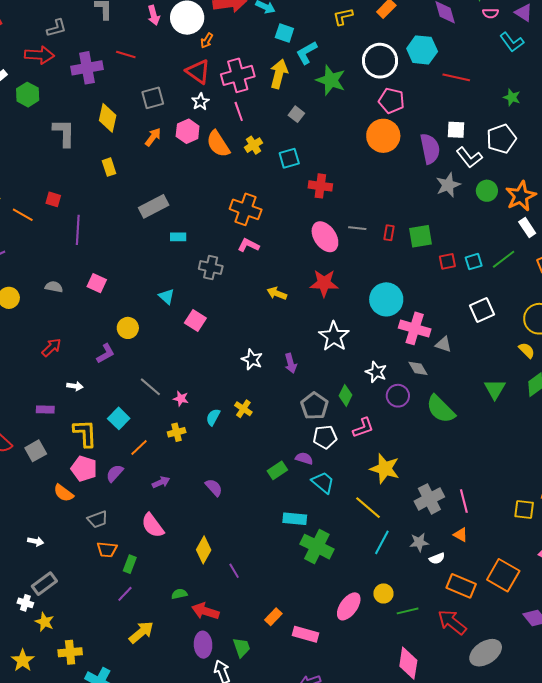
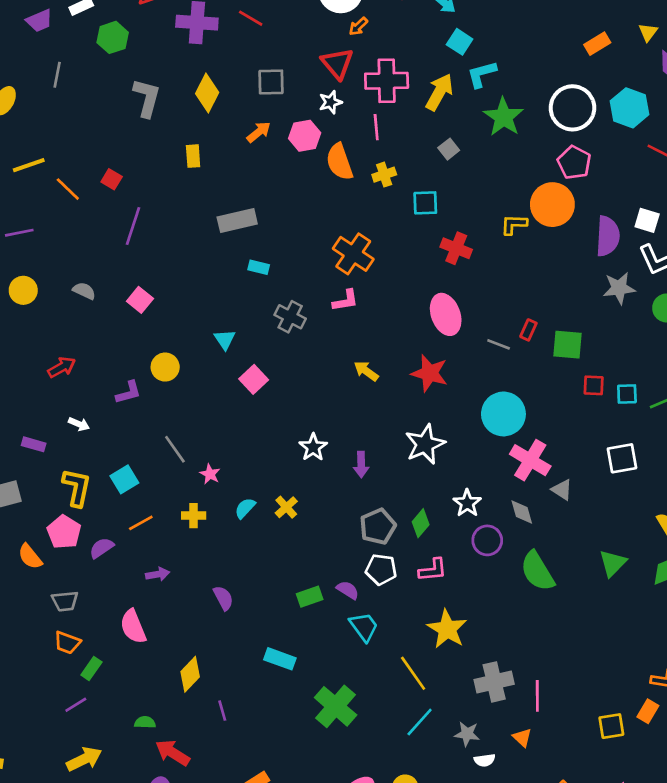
yellow L-shape: (343, 16) -> (514, 224), moved
gray line: (357, 228) -> (499, 344), moved
pink L-shape: (248, 245) -> (345, 301), turned 130
yellow square: (524, 510) -> (611, 726), turned -30
cyan rectangle: (295, 519) -> (280, 659), moved

